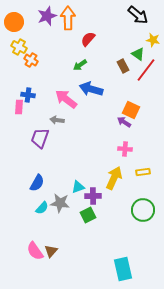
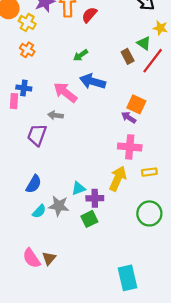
red semicircle: (88, 39) -> (89, 15), moved
yellow cross: (19, 47) -> (27, 22), moved
pink cross: (125, 149) -> (130, 147), size x1.5

